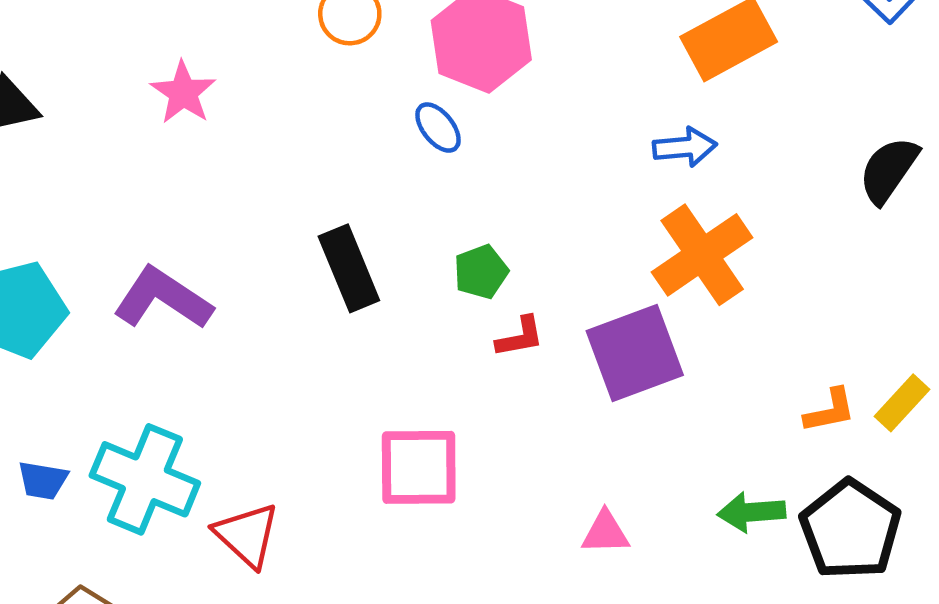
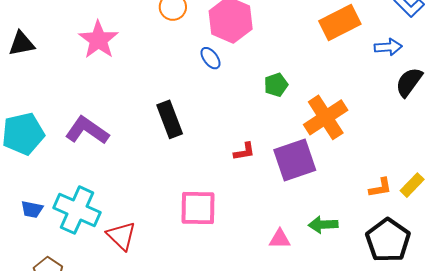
pink star: (183, 93) -> (98, 40), size x1.4
blue arrow: (685, 147) -> (388, 47), moved
green pentagon: (481, 272) -> (276, 85), moved
green arrow: (751, 512) -> (323, 225), moved

